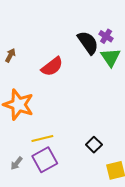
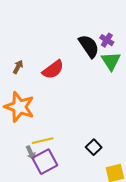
brown arrow: (10, 55) -> (18, 67), moved
gray arrow: (17, 163) -> (31, 153), moved, turned -64

